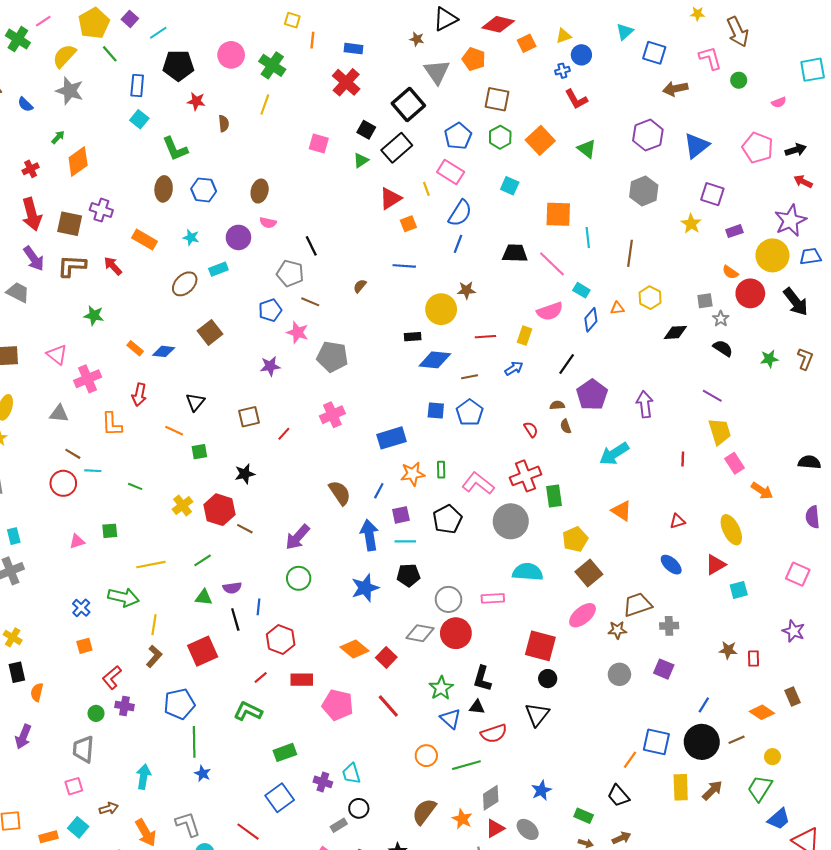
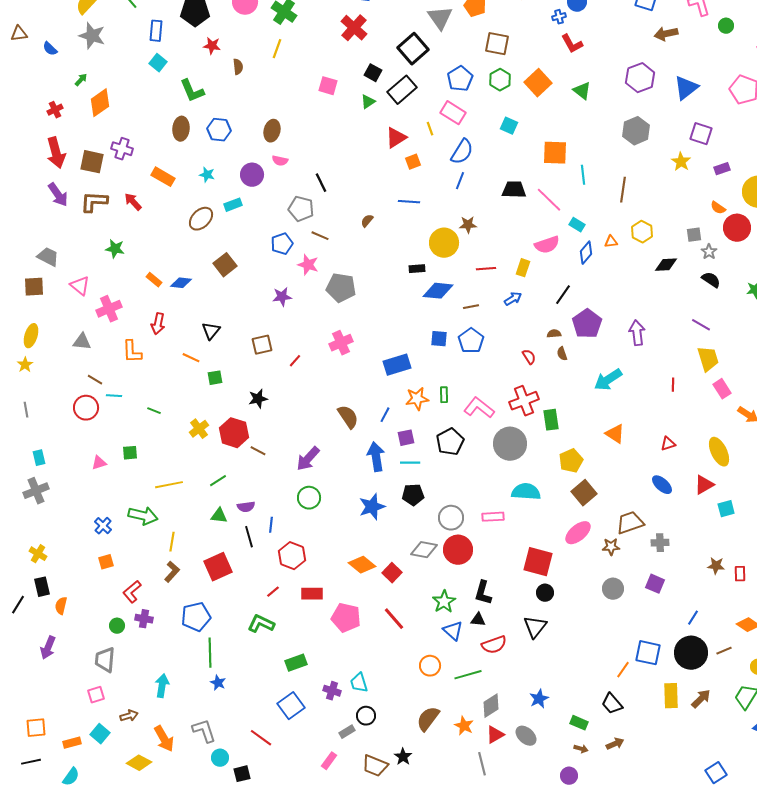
gray trapezoid: (18, 292) -> (48, 257), moved

